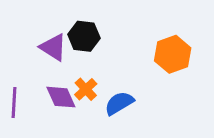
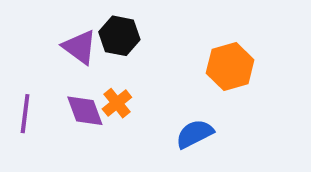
blue semicircle: (119, 103) -> (195, 134), moved

